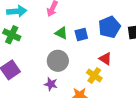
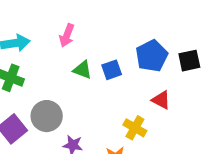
red triangle: (105, 59) -> (161, 100), moved
gray circle: (58, 61) -> (47, 116), moved

